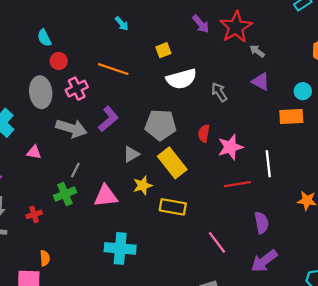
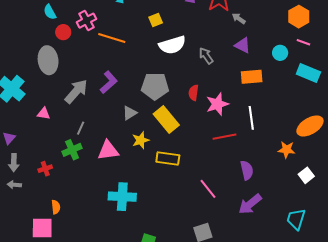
pink cross: (77, 89) -> (87, 21), moved
orange rectangle: (291, 116) -> (252, 77), moved
gray arrow: (71, 128) -> (76, 91), turned -64

